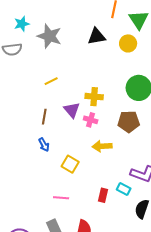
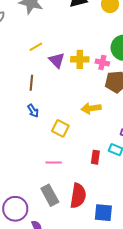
purple triangle: (72, 110) -> (57, 60), moved
pink cross: (91, 120) -> (102, 63), moved

